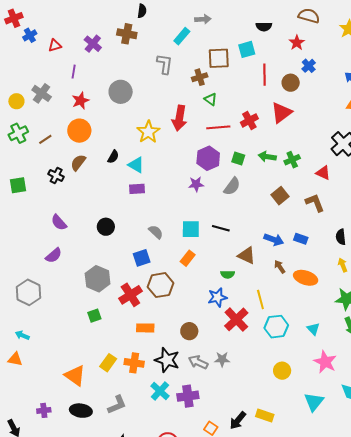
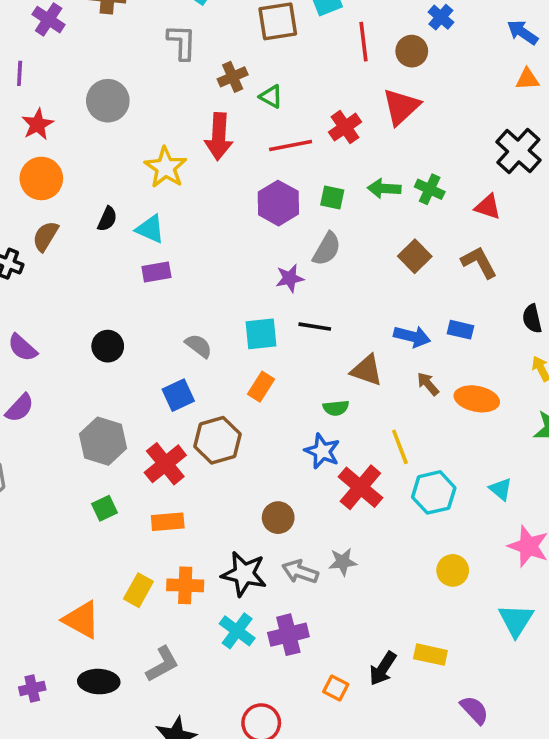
brown cross: (200, 77) -> (233, 77), moved
green cross: (292, 160) -> (430, 189), turned -35
purple star: (196, 184) -> (290, 278), moved
blue star: (217, 297) -> (322, 451), turned -30
orange rectangle: (145, 328) -> (168, 522), moved

